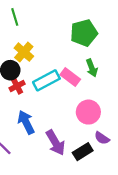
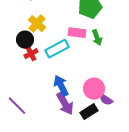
pink rectangle: (70, 77) -> (77, 33), moved, turned -30
pink circle: (88, 112) -> (94, 89), moved
blue arrow: (26, 122) -> (61, 86), moved

